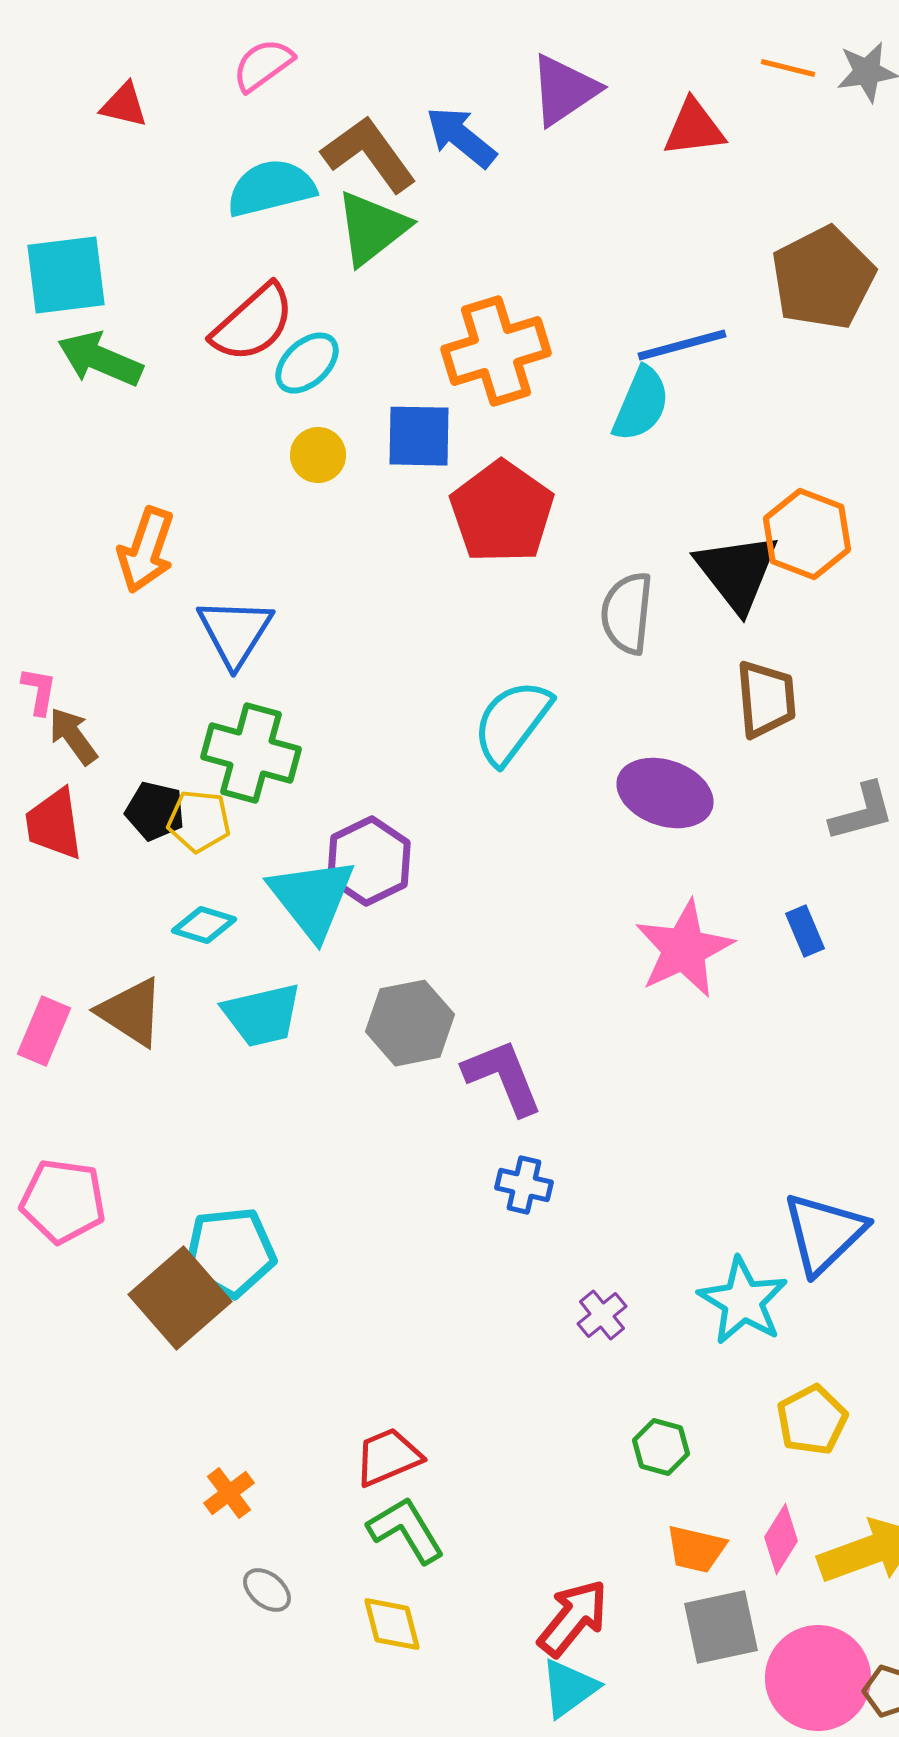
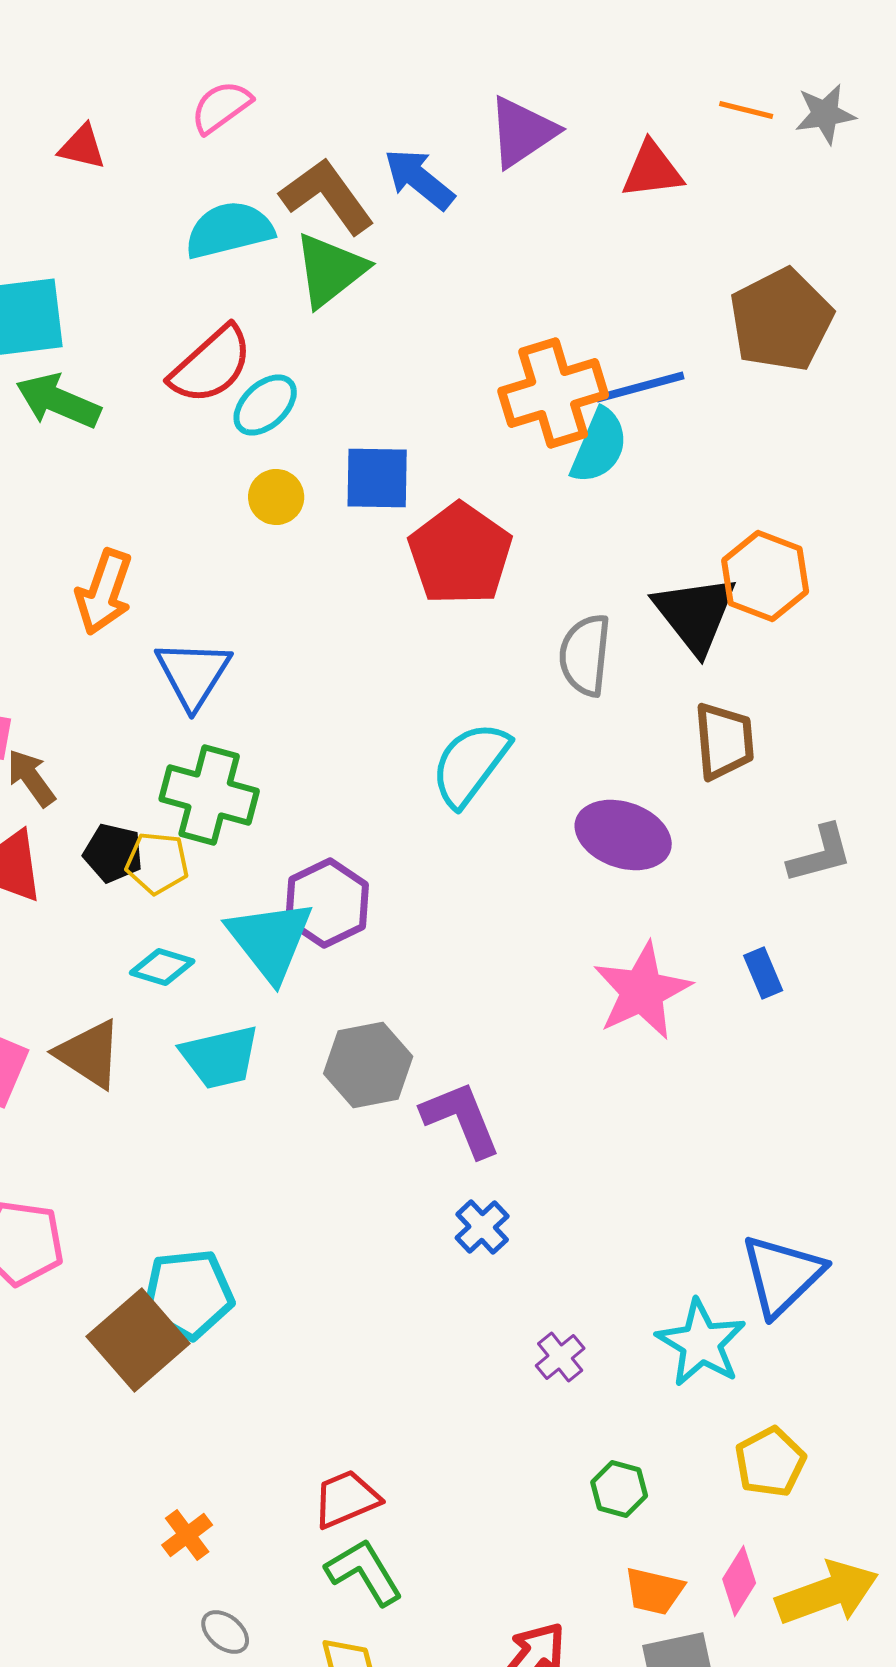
orange cross: (496, 351) -> (553, 393), moved
blue cross: (524, 1185) -> (482, 1227), turned 34

